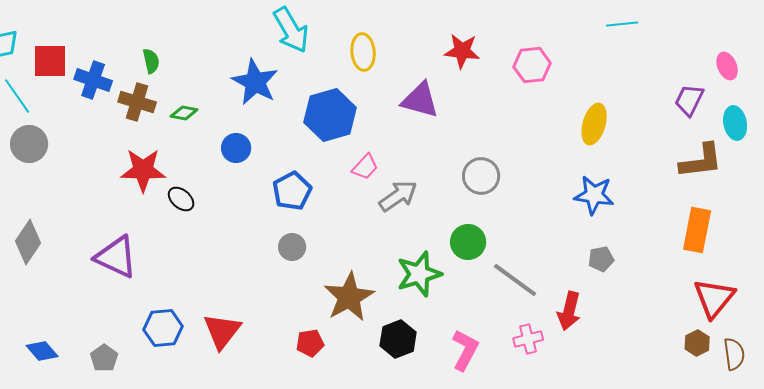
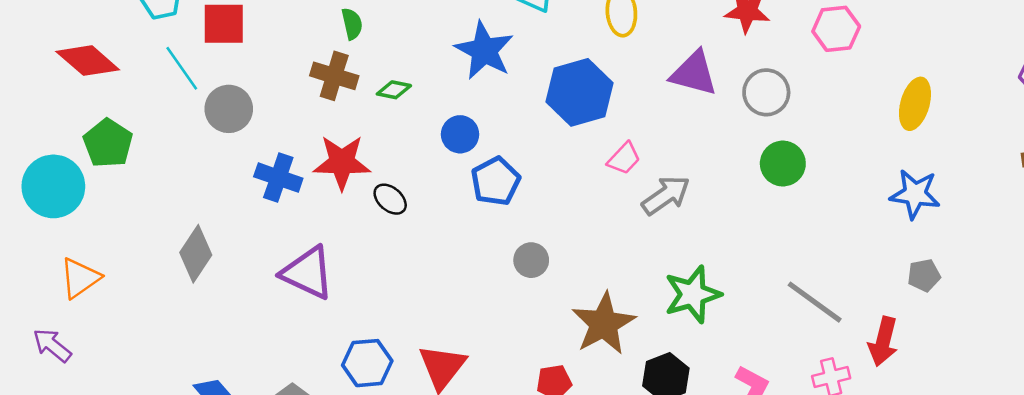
blue cross: (93, 80) -> (278, 178), moved
gray circle: (29, 144) -> (229, 109), moved
gray circle: (481, 176) -> (766, 92), moved
blue pentagon: (292, 191) -> (496, 181), moved
green circle: (468, 242) -> (783, 164), moved

